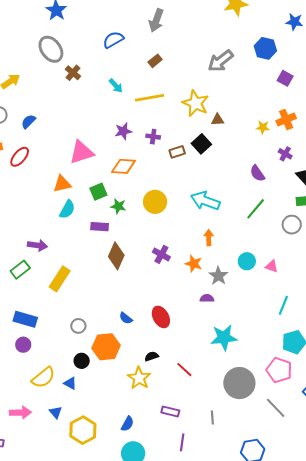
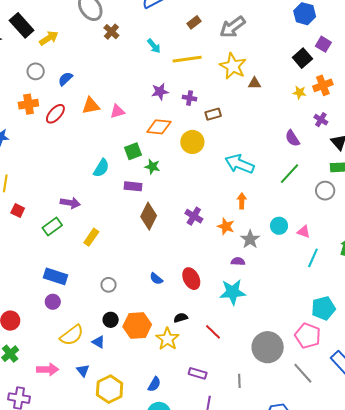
gray arrow: (221, 61) -> (233, 27), moved
black square: (201, 144) -> (302, 58), moved
pink triangle: (82, 152) -> (117, 111), size x0.6
orange triangle: (62, 184) -> (91, 106), moved
yellow circle: (155, 202) -> (192, 142), moved
yellow rectangle: (60, 279) -> (91, 237), size x0.7
cyan line: (283, 305) -> (313, 258), moved
cyan star: (224, 338) -> (233, 292), moved
orange hexagon: (106, 347) -> (137, 325), moved

